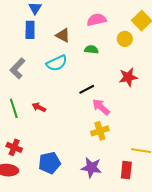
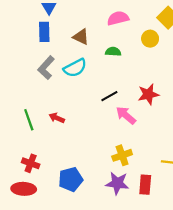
gray L-shape: (17, 68) -> (46, 68), moved
red star: (128, 77) -> (148, 94), moved
yellow cross: (100, 131) -> (122, 155), moved
red rectangle: (126, 170) -> (145, 185), moved

